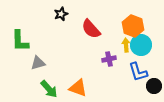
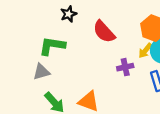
green L-shape: (20, 41) -> (52, 46), moved, turned 100
yellow arrow: (126, 45) -> (145, 51), turned -136

